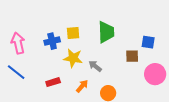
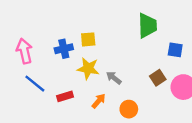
green trapezoid: (106, 32) -> (147, 26), moved
brown square: (132, 56) -> (158, 78), moved, turned -32
blue line: (16, 72) -> (35, 84), moved

